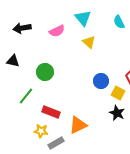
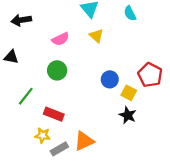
pink semicircle: (57, 31) -> (60, 39), moved
green circle: (45, 72) -> (57, 70), moved
orange triangle: (78, 125) -> (84, 141), moved

